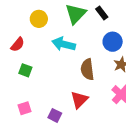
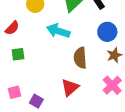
green square: (25, 70) -> (18, 54), turned -32
purple square: (55, 115) -> (36, 101), moved

